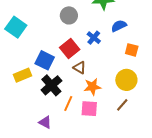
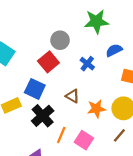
red square: (70, 48) -> (48, 62), moved
orange star: (92, 87) -> (96, 109), moved
pink square: (89, 109) -> (84, 140), turned 30

